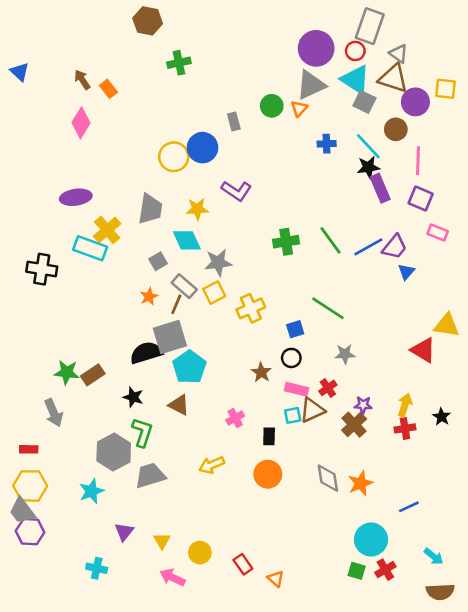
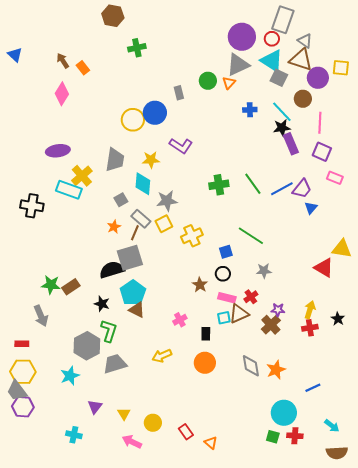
cyan diamond: (187, 240) -> (143, 184), turned 30
cyan pentagon: (189, 367) -> (133, 293), moved
red cross: (385, 570) -> (295, 436), turned 35

